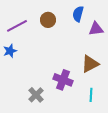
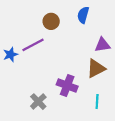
purple line: (17, 26) -> (33, 45), moved
purple triangle: (96, 29) -> (102, 45), moved

